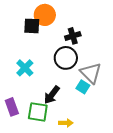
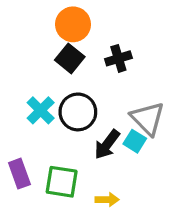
black square: (32, 26) -> (70, 58), moved, turned 36
black circle: (66, 58) -> (78, 112), moved
black arrow: (52, 95) -> (107, 144), moved

